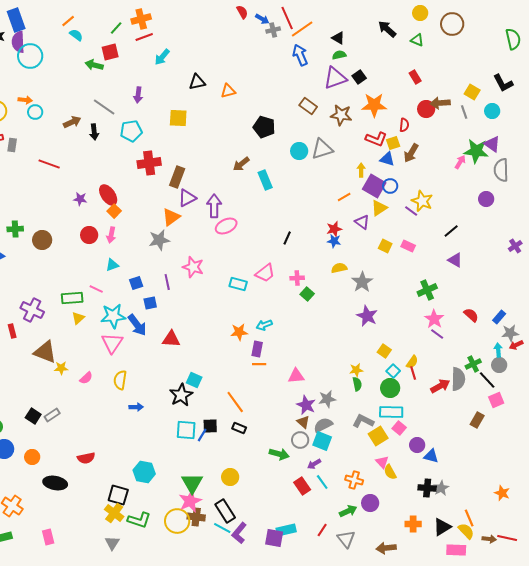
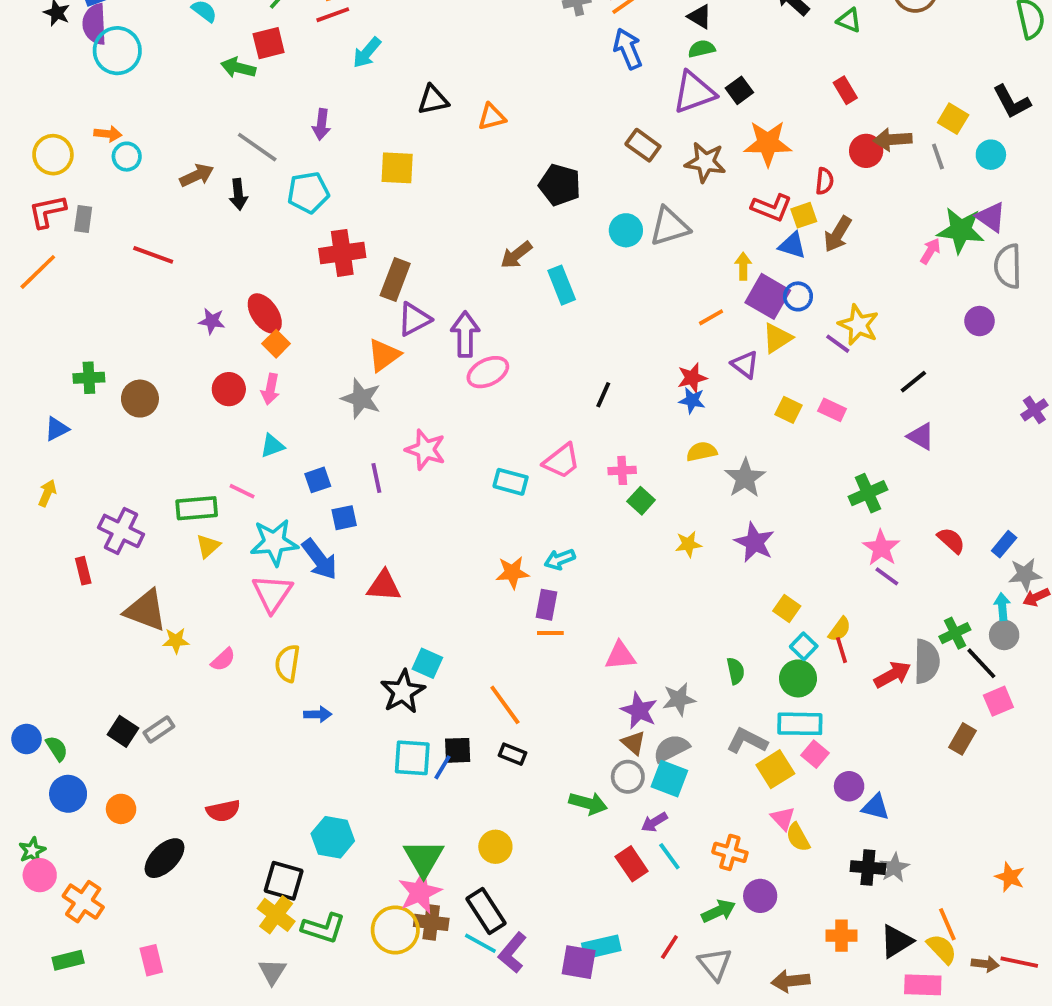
gray star: (159, 240) -> (361, 399), turned 30
yellow star: (356, 370) -> (688, 544), moved
black ellipse: (55, 483) -> (165, 858), turned -55

